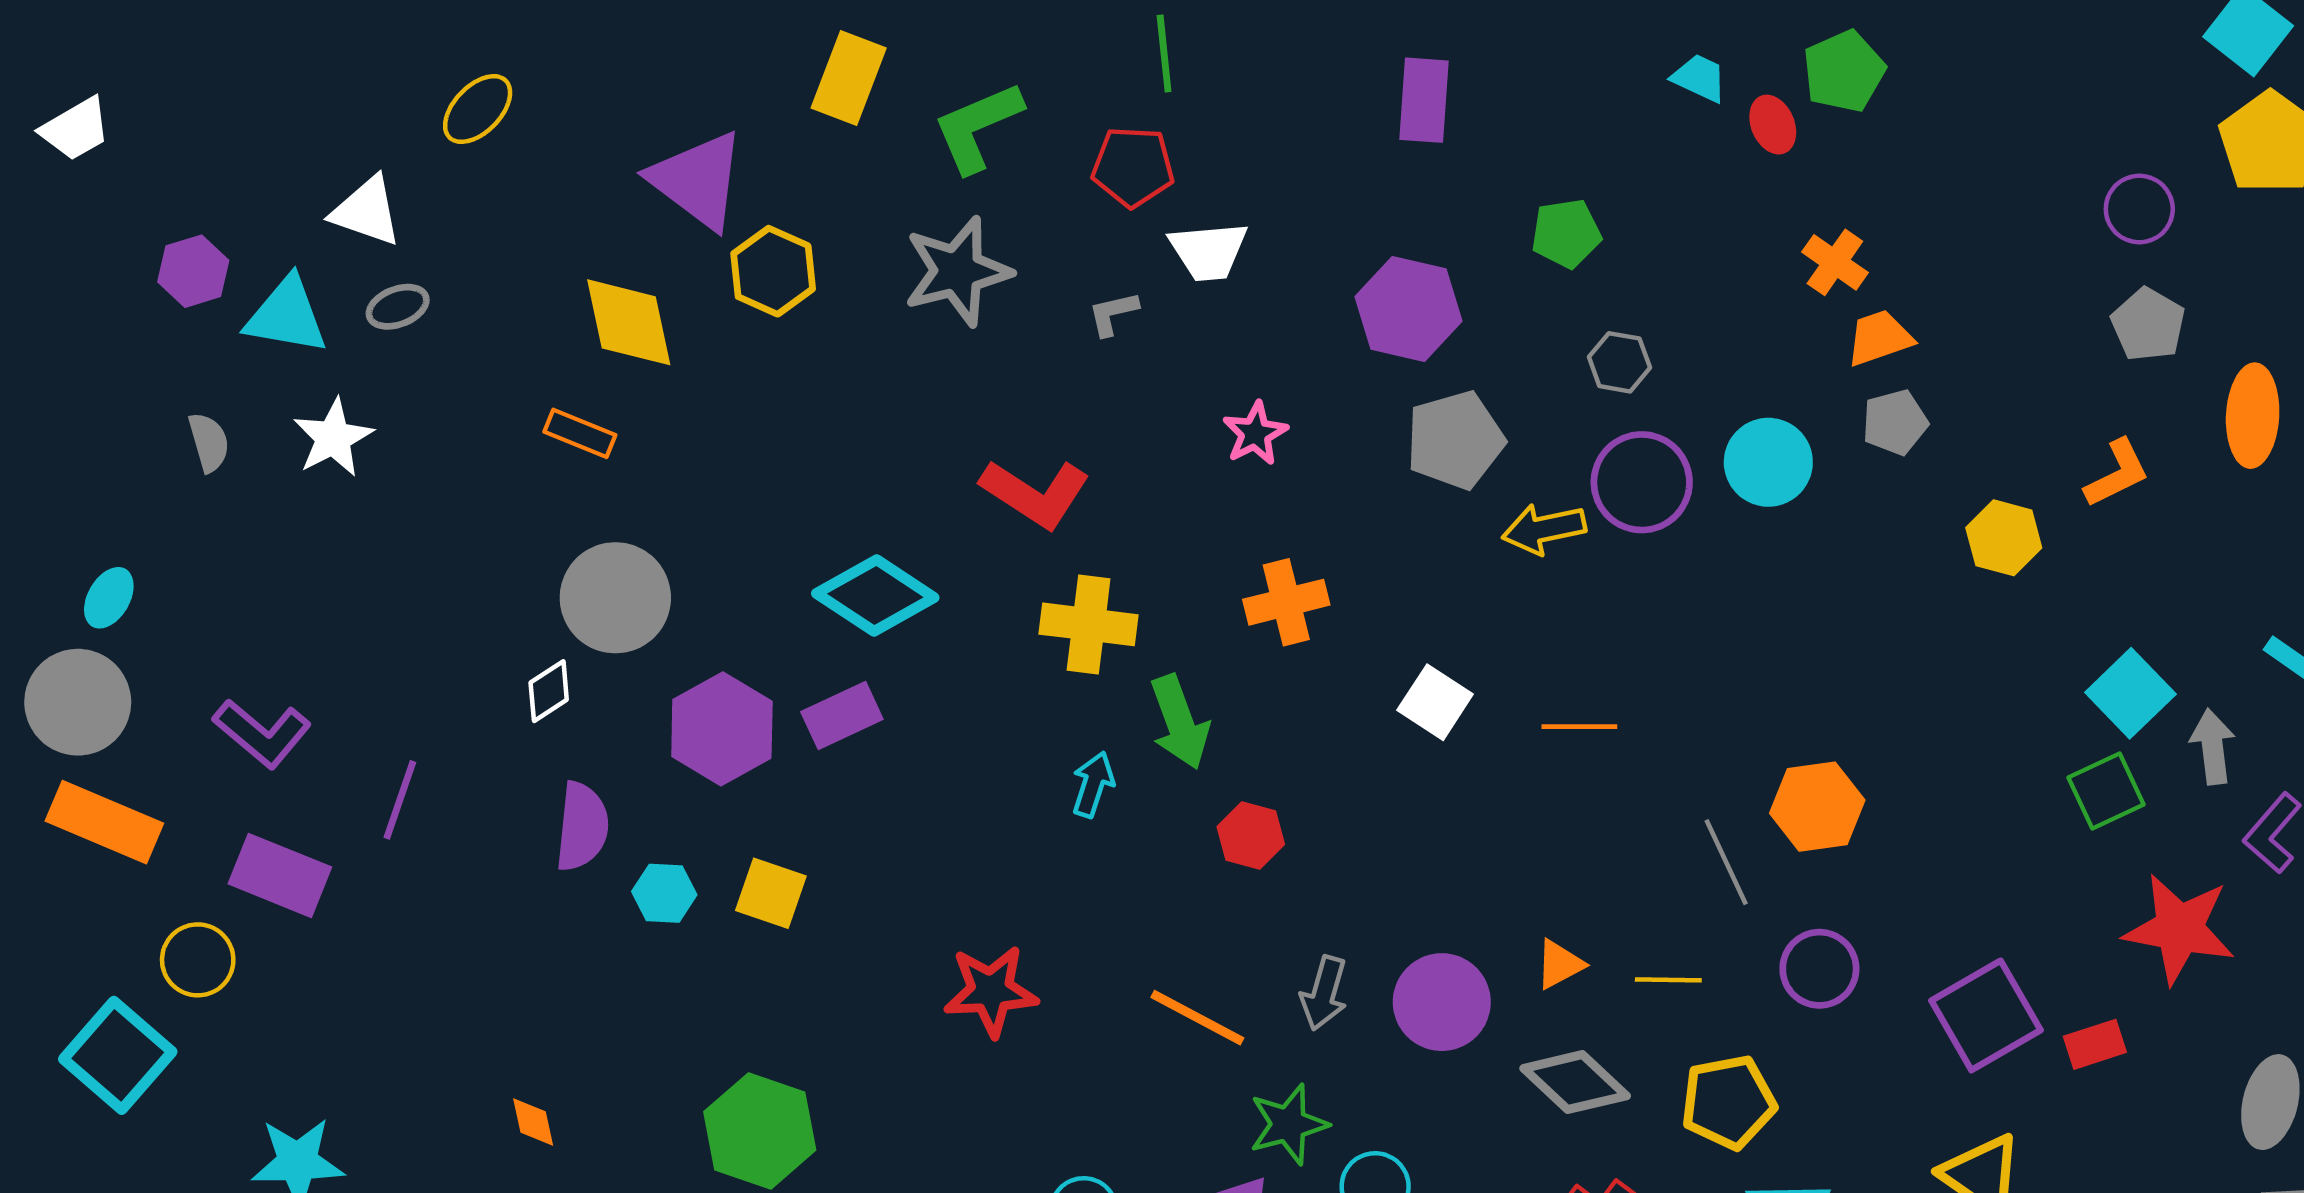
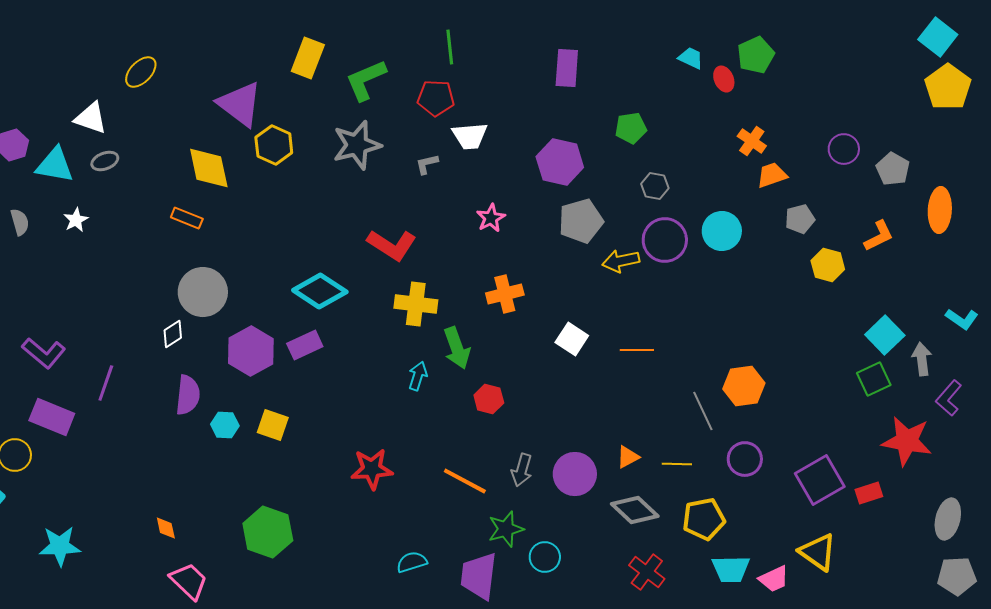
purple circle: (2139, 209) -> (844, 149), moved
gray pentagon: (1895, 422) -> (800, 219), moved
white star: (333, 438) -> (76, 220), size x0.7

